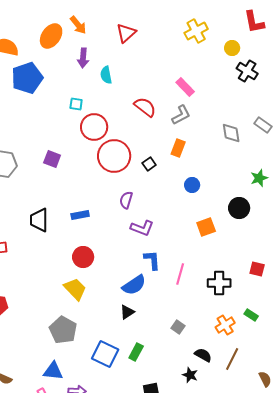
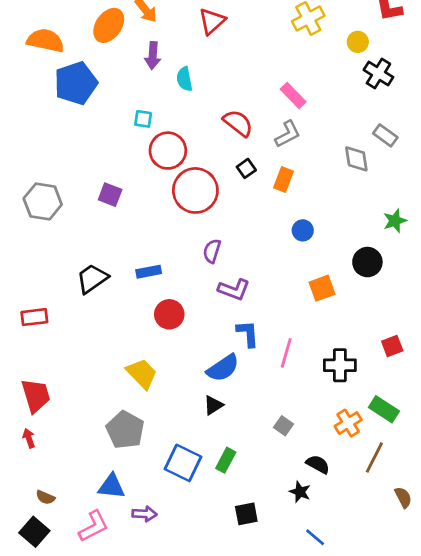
gray rectangle: (263, 125) -> (385, 135), moved
black square: (149, 164) -> (246, 168), moved
black trapezoid: (39, 220) -> (92, 279), turned 55
red circle: (83, 257) -> (169, 314), moved
red square: (257, 269) -> (392, 346), turned -35
green rectangle: (251, 315) -> (384, 409), size x1.5
brown line: (232, 359) -> (374, 457), moved

